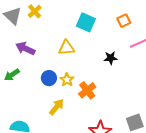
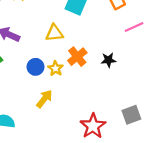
black star: (111, 58) -> (109, 60), moved
orange cross: (87, 90) -> (77, 57), moved

